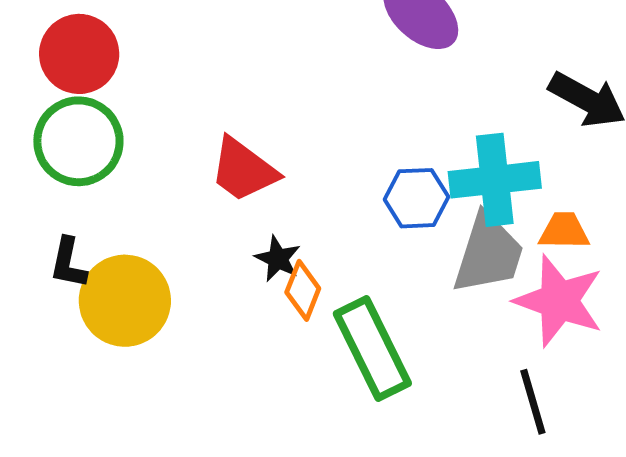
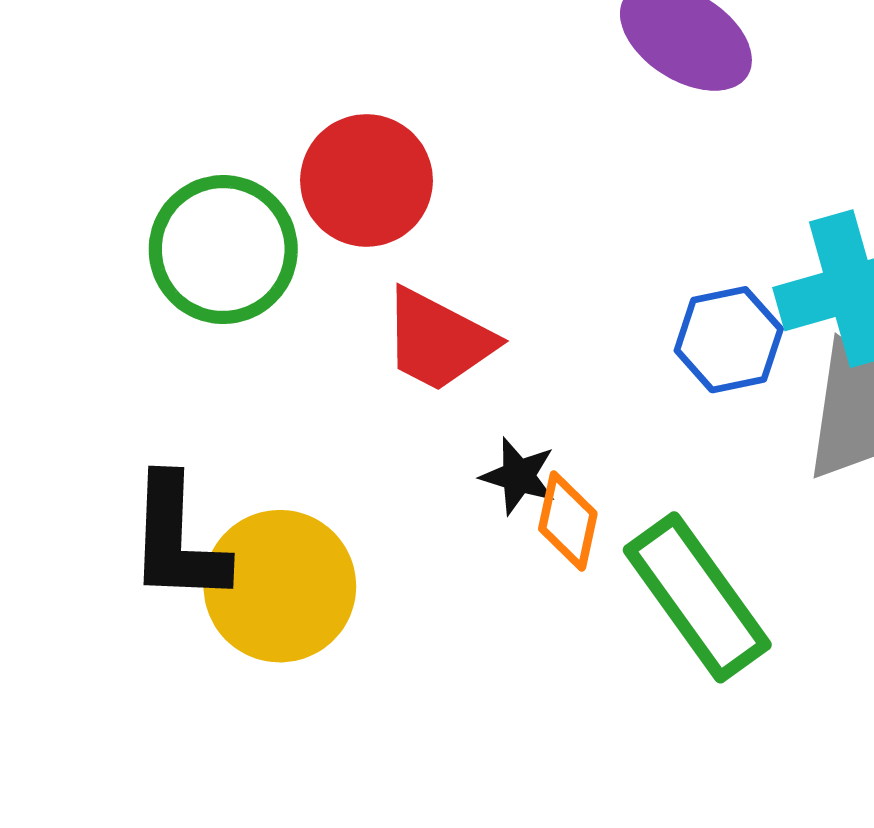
red circle: (79, 54) -> (367, 180), moved
green circle: (78, 141) -> (223, 250), moved
black L-shape: (68, 263) -> (177, 540), size x1.6

